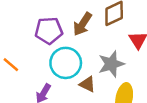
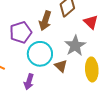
brown triangle: (87, 84) -> (61, 66), turned 32

